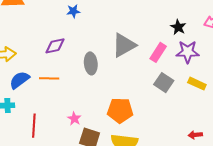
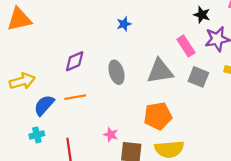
blue star: (73, 11) -> (124, 24), moved
gray triangle: (124, 45) -> (160, 71), moved, turned 32
pink rectangle: (158, 52) -> (186, 46), turned -54

